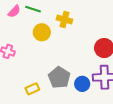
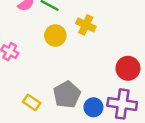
yellow rectangle: (32, 89) -> (32, 102), turned 48

